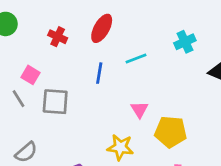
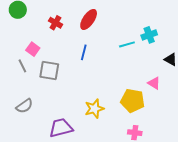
cyan line: (136, 58) -> (127, 44), moved
pink triangle: (139, 110) -> (154, 83), moved, turned -32
yellow star: (120, 147) -> (94, 109), turned -30

